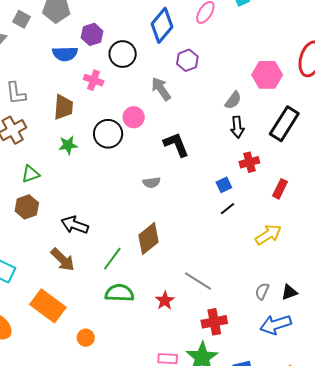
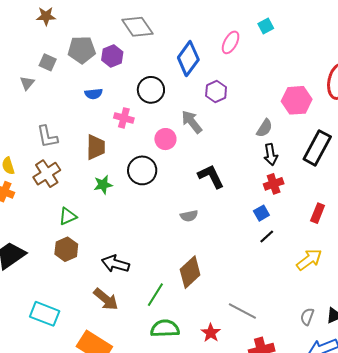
purple hexagon: (92, 34) -> (112, 56), moved
blue semicircle: (65, 54) -> (94, 94), size x0.7
pink circle: (134, 117) -> (165, 139), moved
red cross: (249, 162) -> (274, 184), moved

